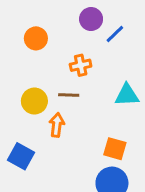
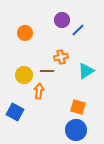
orange cross: (81, 65) -> (61, 57), moved
cyan triangle: (127, 95) -> (86, 71), turned -30

